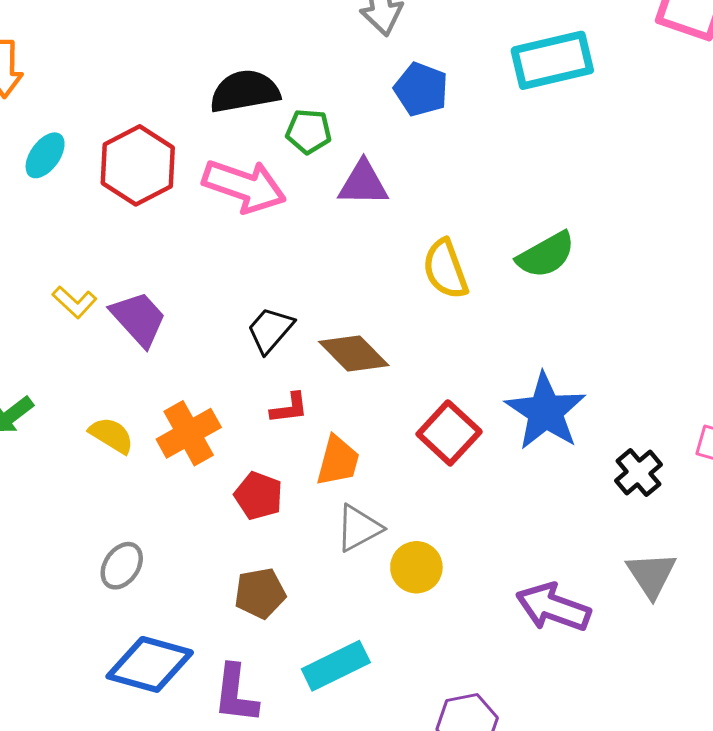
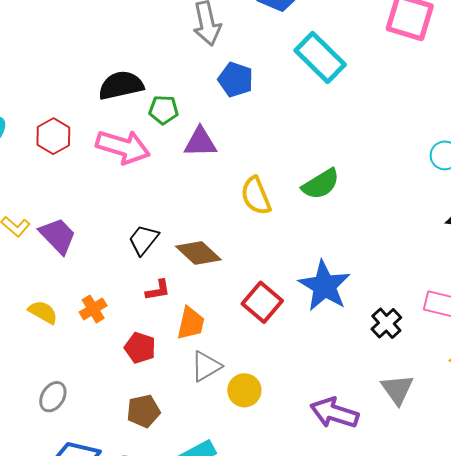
cyan rectangle: (552, 60) -> (320, 57), turned 60
red hexagon: (138, 165) -> (53, 136), size x0.7
orange cross: (189, 433) -> (93, 309), size x0.7

